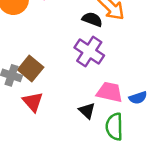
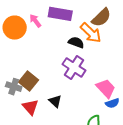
pink trapezoid: (110, 92) -> (106, 88), moved, turned 35
black triangle: (87, 111) -> (55, 101), moved

